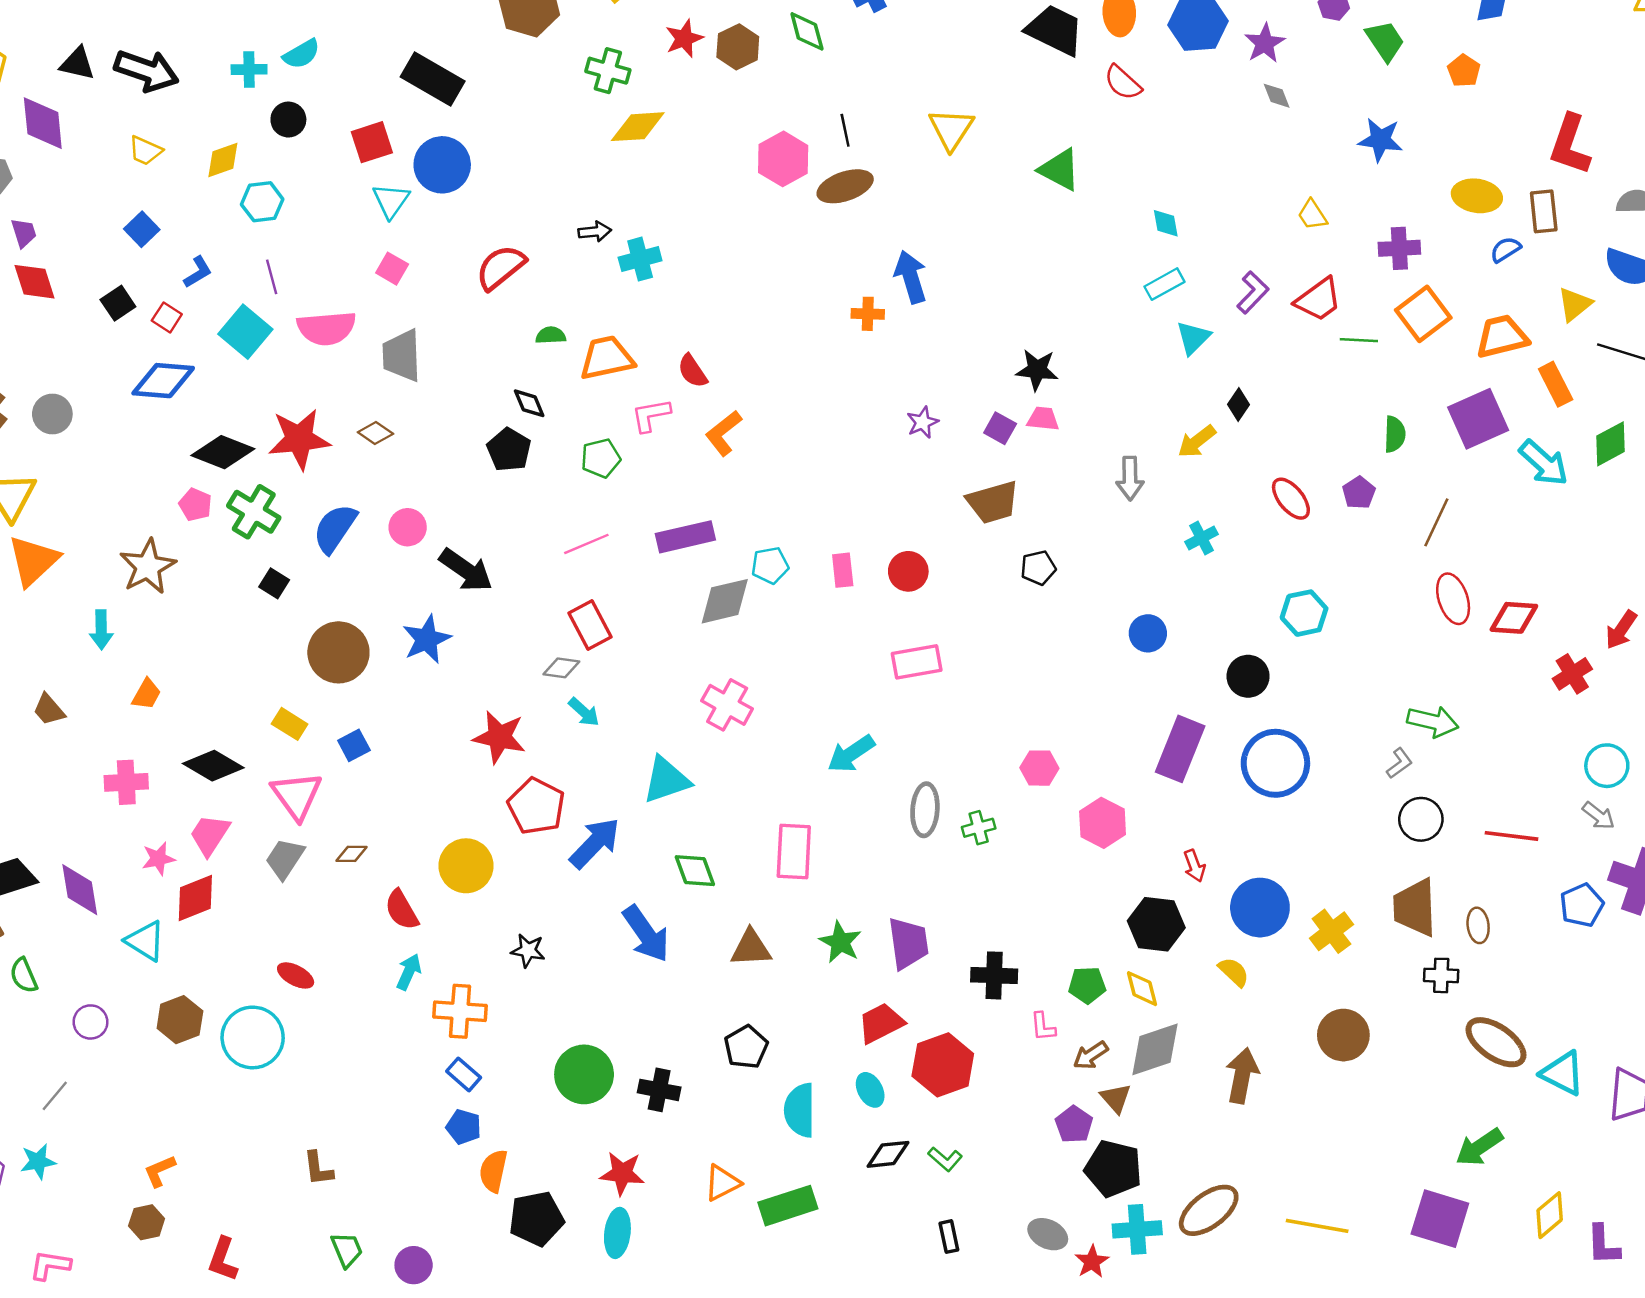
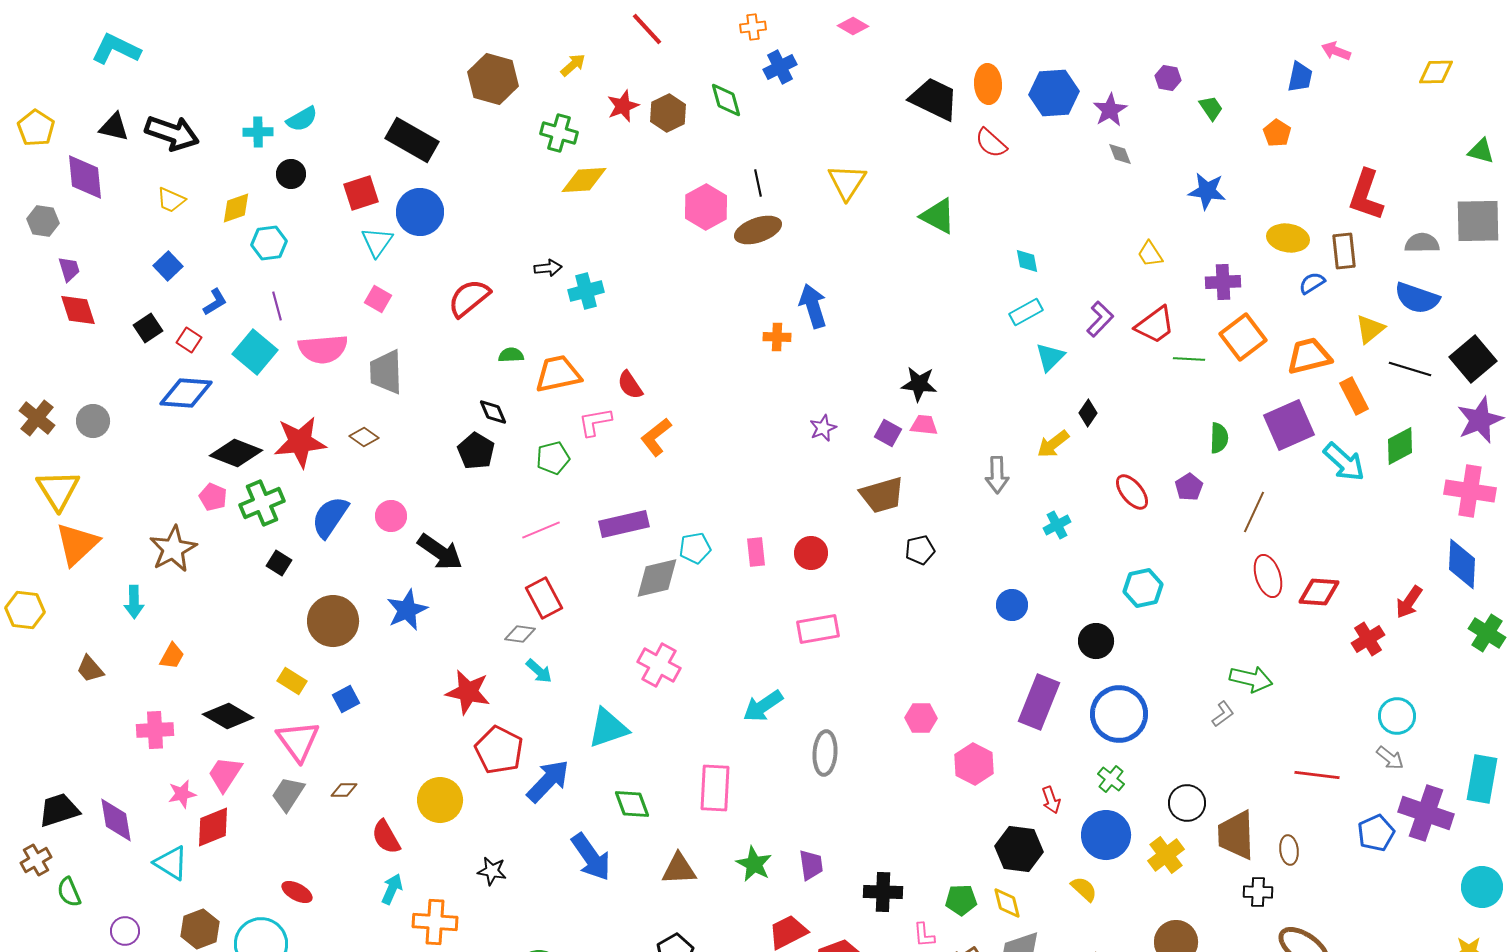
green trapezoid: (1385, 41) -> (1211, 108), size x0.7
green cross: (254, 512) -> (262, 503), turned 36
black circle: (1421, 819) -> (1187, 803), moved
green cross: (979, 828) -> (1111, 779), moved, turned -36
purple trapezoid: (908, 943) -> (811, 865), size x0.7

